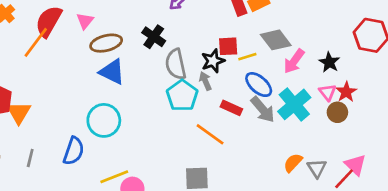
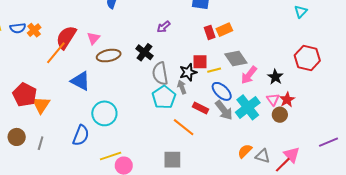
blue triangle: (112, 72) -> (80, 81), moved
gray line: (30, 158) -> (41, 143), moved
gray triangle: (317, 168) -> (263, 156), turned -42

